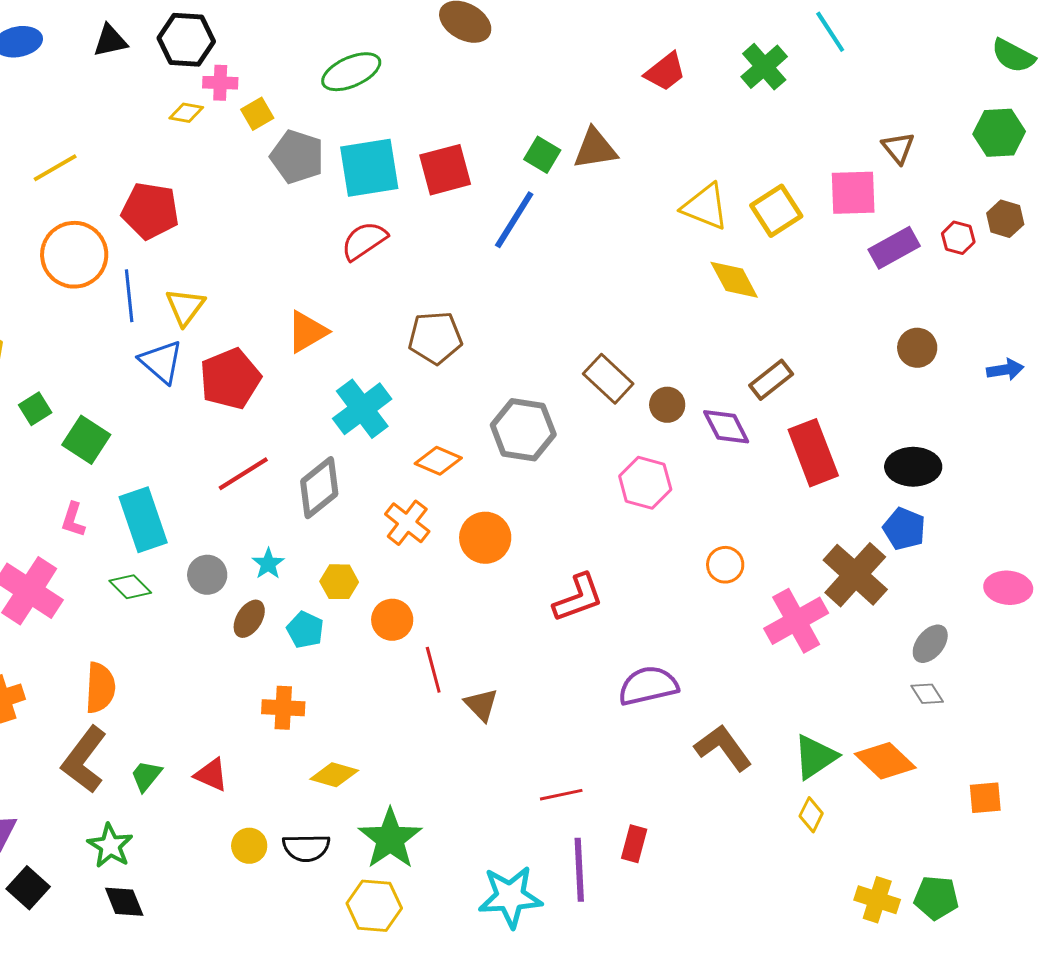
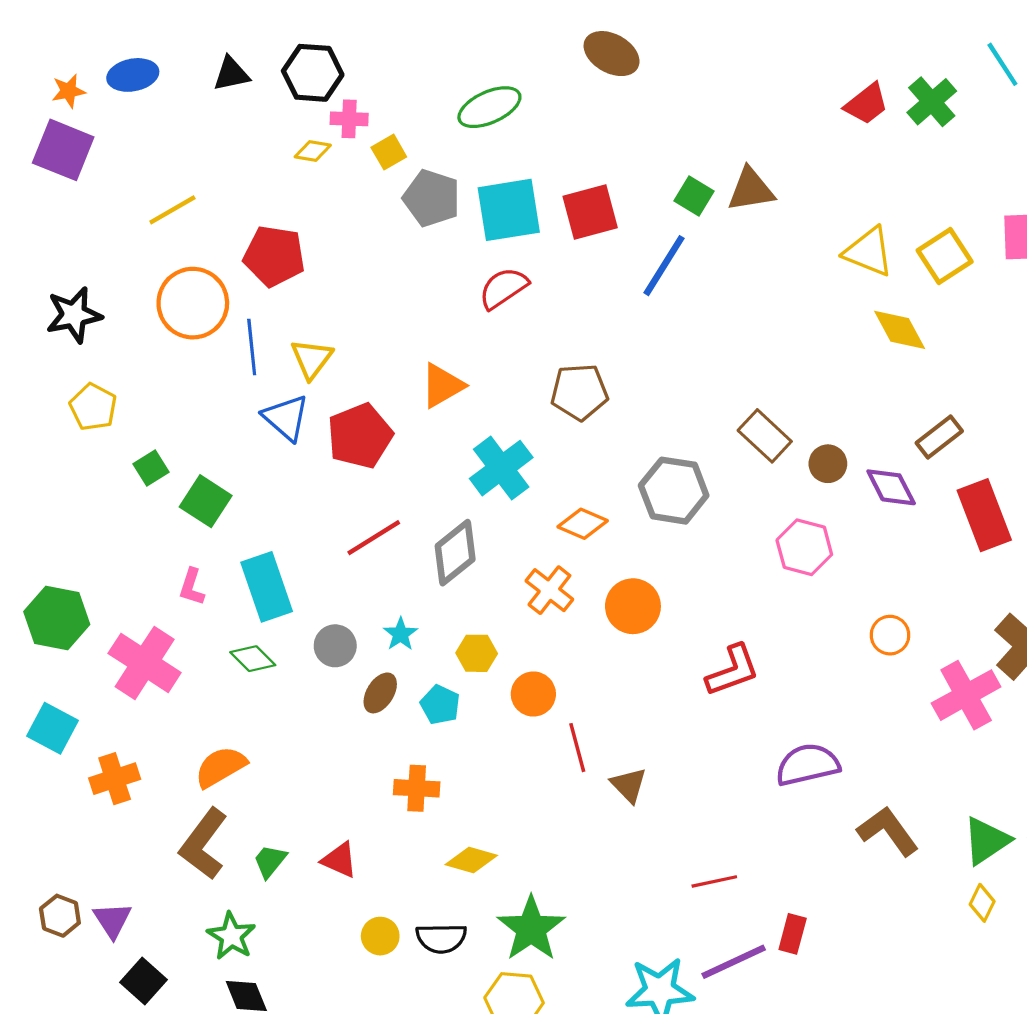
red trapezoid: (665, 72) -> (866, 104), moved
orange semicircle: (100, 688) -> (221, 767), turned -123
purple line: (579, 870) -> (734, 962), turned 68

